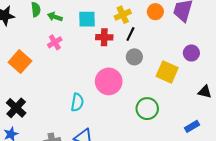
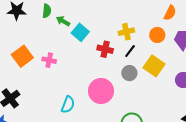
cyan square: (87, 19) -> (80, 32), moved, turned 30
pink cross: (55, 42) -> (49, 60), moved, turned 32
yellow square: (167, 72) -> (154, 66), moved

